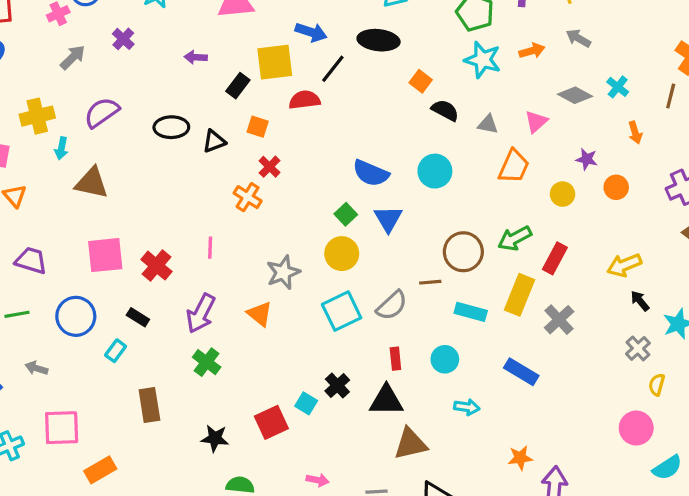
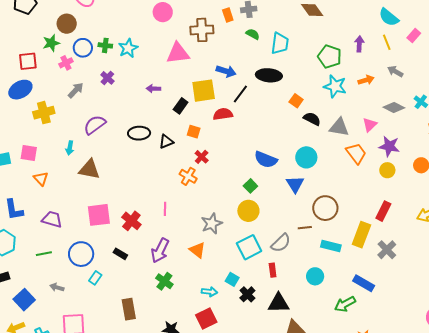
yellow cross: (37, 116) -> (44, 113), moved
gray triangle: (488, 124) -> (339, 127), size x1.5
purple star: (587, 159) -> (389, 146), moved, size x1.5
orange trapezoid: (514, 166) -> (356, 153), turned -60
blue triangle: (388, 219) -> (295, 184), moved
green arrow: (515, 238) -> (345, 304), moved
cyan rectangle: (116, 351) -> (95, 278), moved
red rectangle: (395, 359) -> (273, 270), moved
cyan square: (306, 403) -> (232, 279), moved
cyan arrow: (467, 407) -> (209, 292), moved

